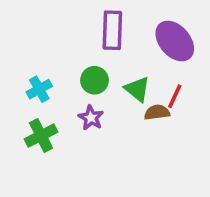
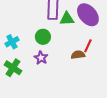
green triangle: (137, 89) -> (67, 19), moved, turned -42
green cross: (41, 136) -> (13, 68), turned -30

